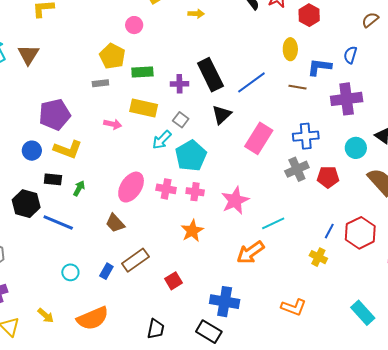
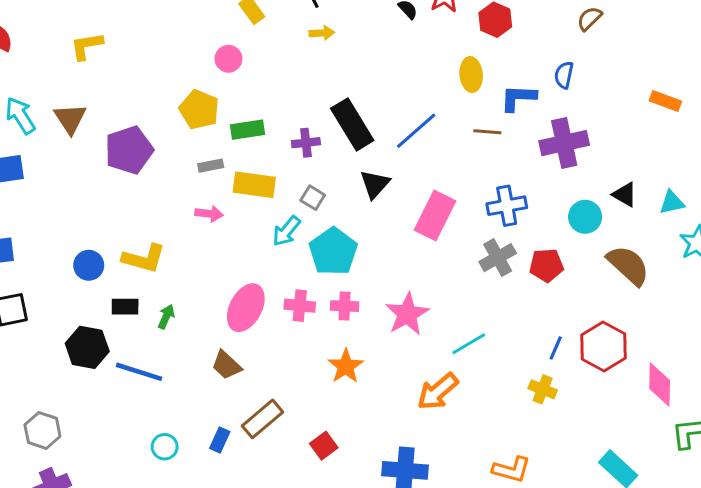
gray rectangle: (100, 83) -> (211, 166), moved
purple pentagon: (55, 114) -> (129, 150), moved

